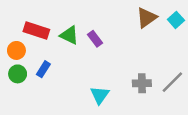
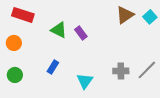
red rectangle: (36, 30) -> (23, 15), moved
blue rectangle: (43, 69) -> (53, 67), moved
green circle: (18, 74) -> (15, 75), moved

